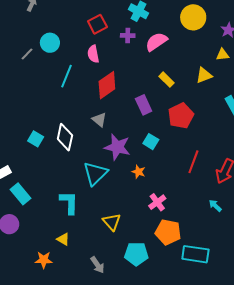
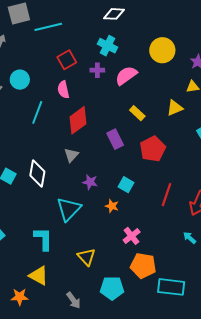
gray triangle: (99, 120) -> (71, 155), turned 35
cyan square: (151, 142) -> (126, 185), moved
purple star: (117, 147) -> (90, 182), size x0.6
yellow triangle: (63, 239) -> (39, 276), size x1.5

